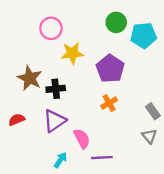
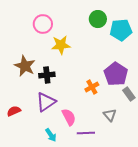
purple pentagon: (110, 69) -> (116, 74), moved
red semicircle: (17, 120) -> (14, 111), moved
gray triangle: (149, 136) -> (110, 115), moved
cyan arrow: (60, 160) -> (51, 135), turned 112

